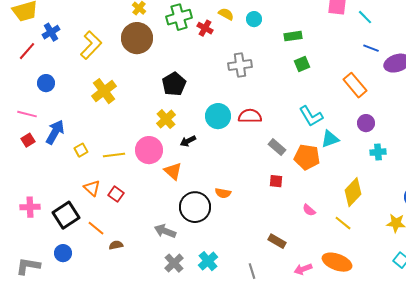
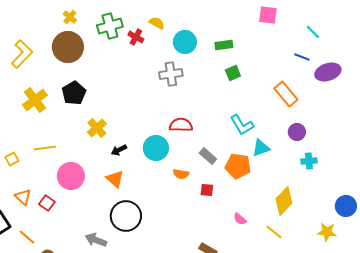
cyan line: (365, 17) -> (313, 32), moved
cyan circle: (254, 19) -> (185, 42), moved, size x1.5
black pentagon: (174, 84) -> (74, 93), moved
cyan circle: (218, 116) -> (156, 148), moved
pink circle: (149, 150) -> (71, 176), moved
yellow line: (114, 155) -> (45, 148), moved
orange triangle: (173, 171) -> (115, 179), moved
orange semicircle: (223, 193) -> (181, 174), moved

